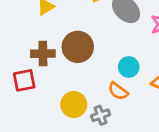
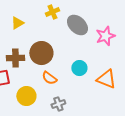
orange semicircle: (118, 91) -> (49, 78), moved
yellow circle: (74, 105) -> (26, 96), moved

